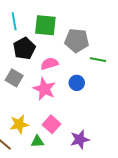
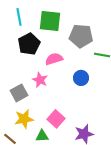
gray square: (14, 78) -> (19, 93), moved, turned 30
pink star: (44, 89) -> (40, 80), moved, size x0.7

